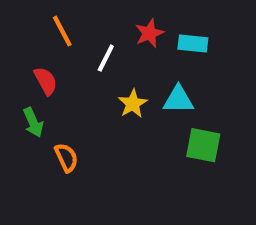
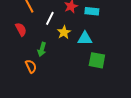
yellow star: (133, 104) -> (64, 32), moved
green arrow: (33, 122) -> (42, 49), moved, turned 40

